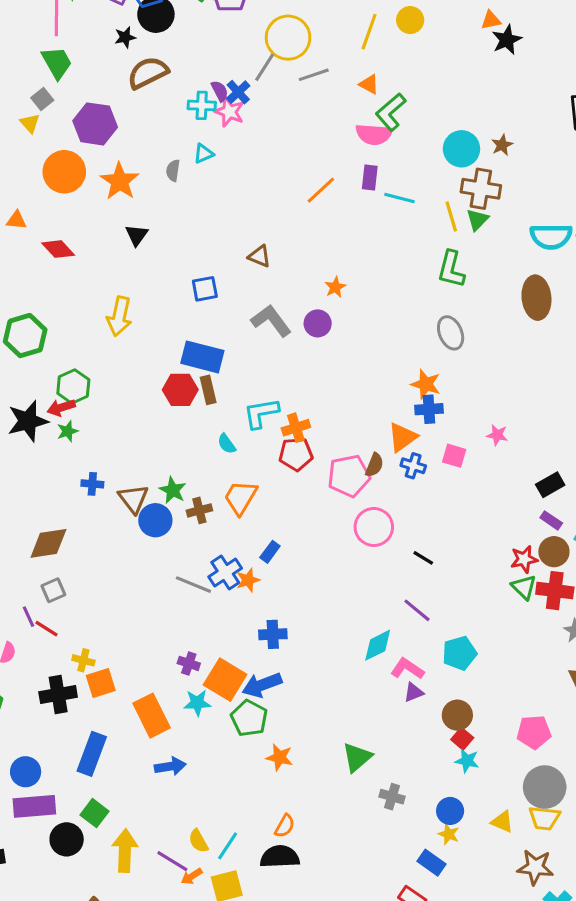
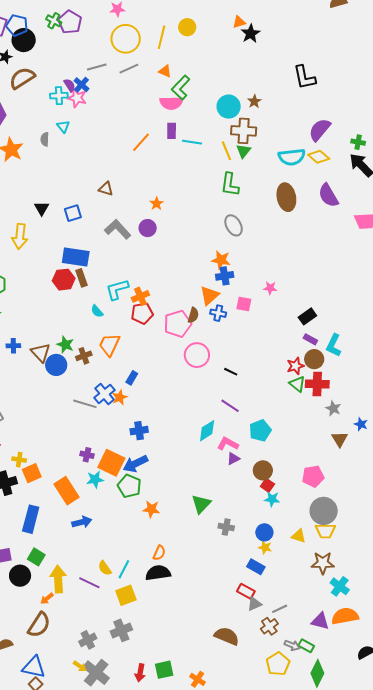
yellow circle: (288, 38) -> (126, 39), moved
gray line: (265, 67) -> (97, 67), turned 48
cyan triangle: (204, 154) -> (63, 126), turned -40
black triangle: (137, 235) -> (42, 208), moved
orange arrow: (192, 876) -> (47, 599), moved

